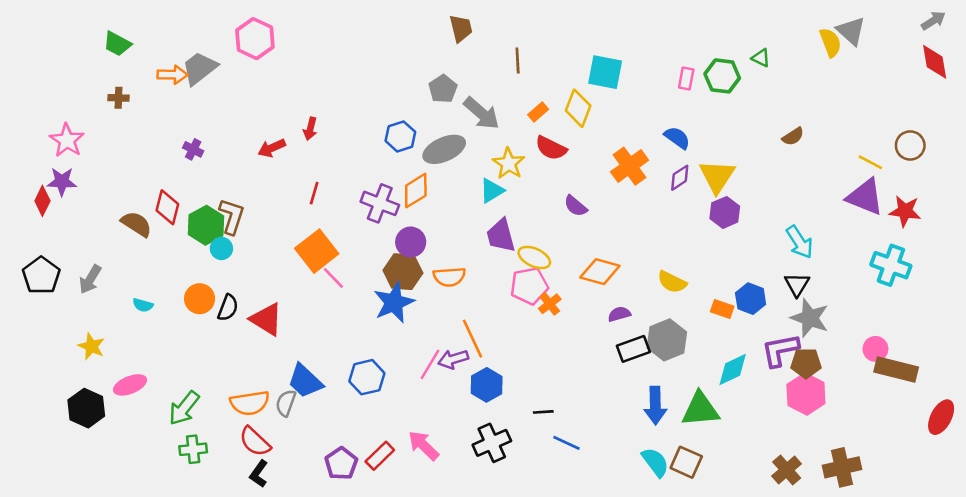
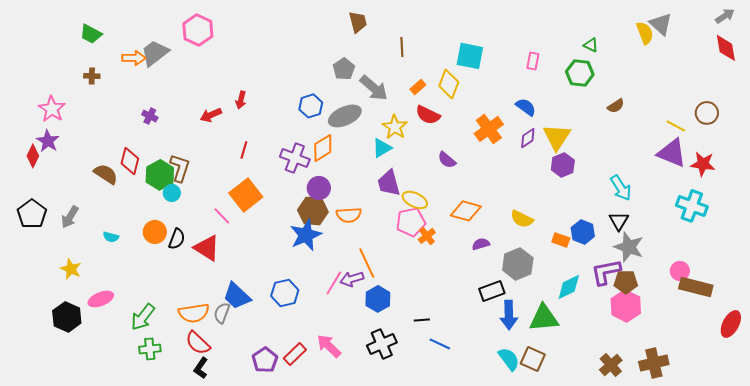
green hexagon: (722, 76) -> (580, 73), moved
purple star: (62, 182) -> (48, 141), turned 30
pink line: (333, 278) -> (222, 216), moved
black rectangle: (633, 349) -> (492, 291), moved

